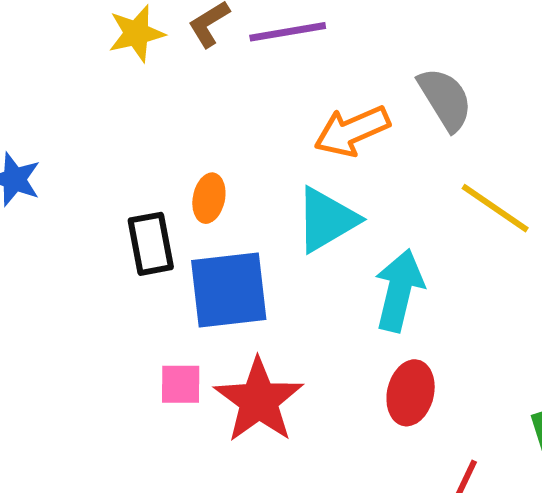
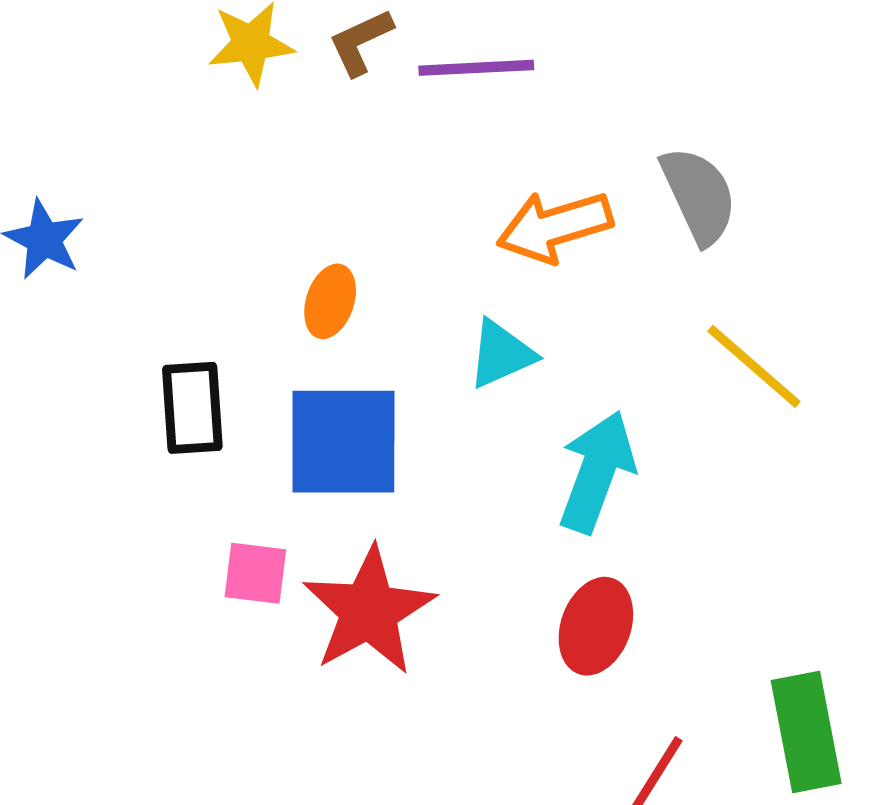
cyan triangle: (327, 220) -> (501, 354), size x0.7
black rectangle: (151, 244) -> (192, 408), moved

